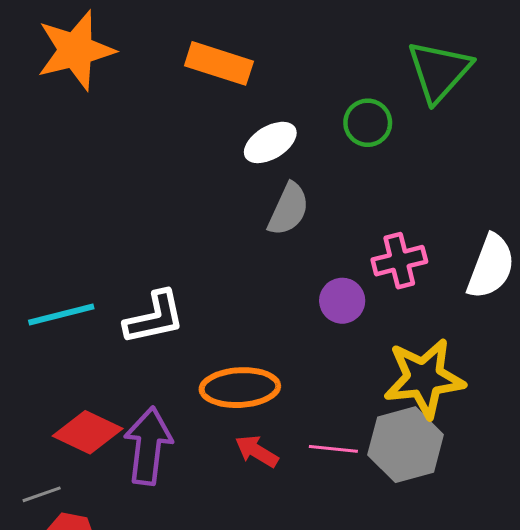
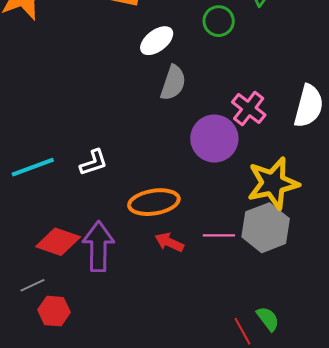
pink cross: (399, 261) -> (249, 108), turned -32
purple circle: (342, 301) -> (214, 139), size x1.6
white L-shape: (154, 318) -> (94, 163), size x0.7

